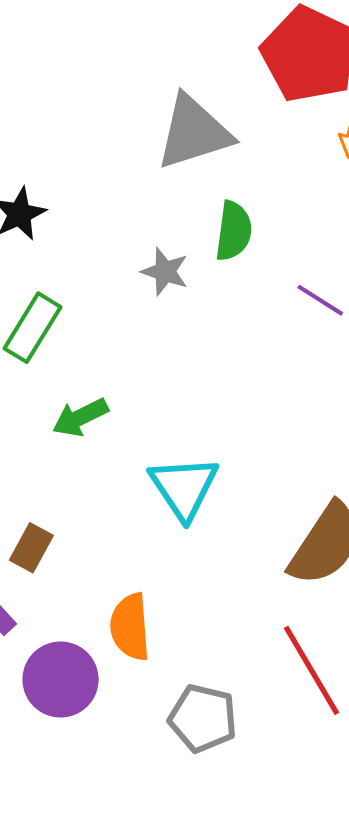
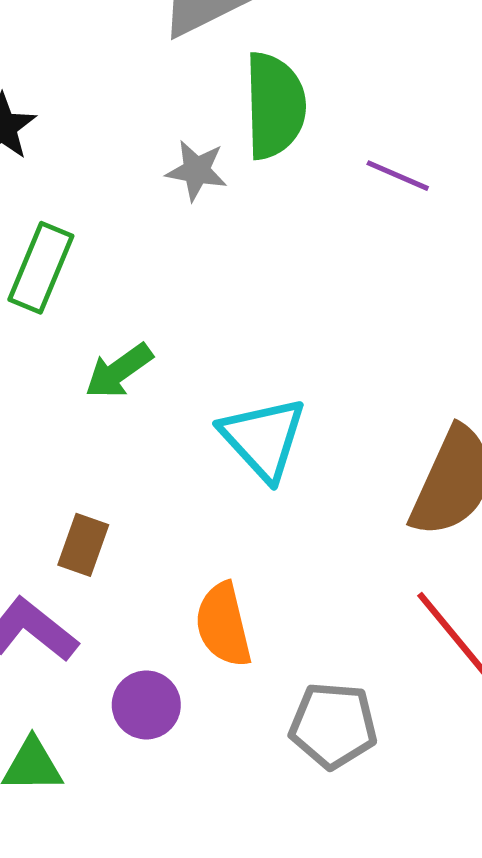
green semicircle: (234, 231) -> (275, 106), size x1.4
purple circle: (61, 679) -> (146, 705), size x0.7

